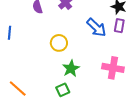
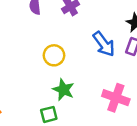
green star: (71, 69) -> (64, 90), turned -30

